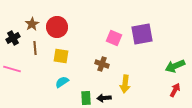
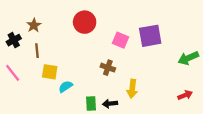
red circle: (57, 27) -> (85, 22), moved
yellow square: (61, 56) -> (50, 72), moved
green arrow: (175, 66) -> (188, 58), moved
pink line: (12, 69) -> (13, 73), turned 36
red arrow: (175, 90) -> (185, 95), turned 40

